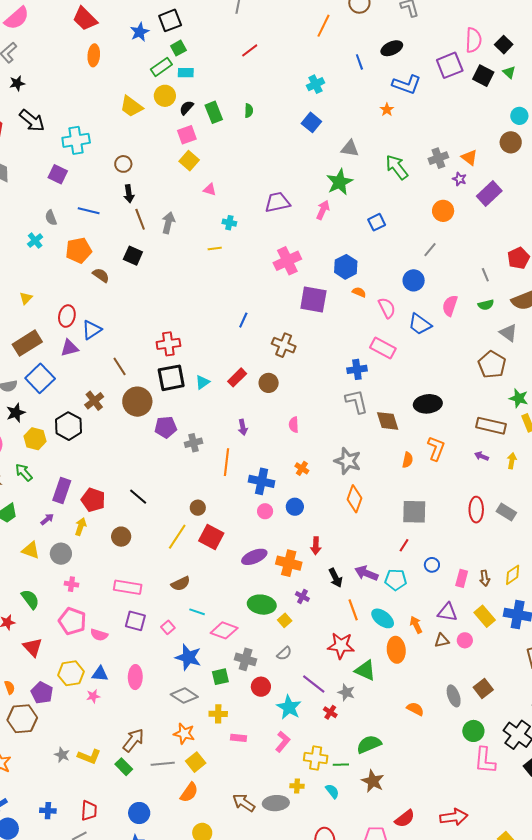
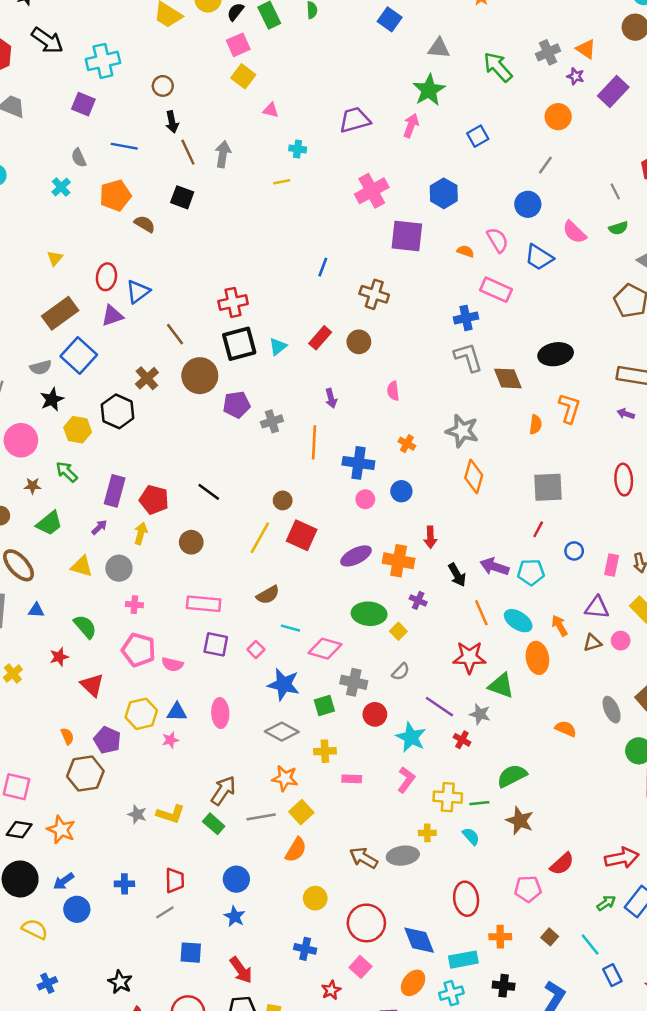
orange semicircle: (359, 292) -> (465, 251), moved
pink semicircle: (450, 306) -> (574, 232), turned -60

